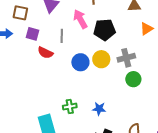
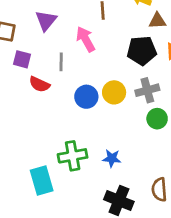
black pentagon: (104, 30) -> (142, 51), moved
green cross: (70, 107) -> (73, 156), size x1.5

